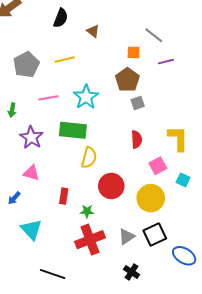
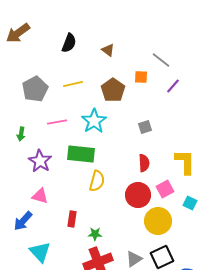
brown triangle: (93, 31) -> (108, 50), moved
purple line: (166, 62) -> (173, 86), turned -35
brown pentagon: (127, 80) -> (113, 90), moved
red circle: (111, 186) -> (138, 195), moved
blue arrow: (14, 198) -> (23, 221), size x1.5

